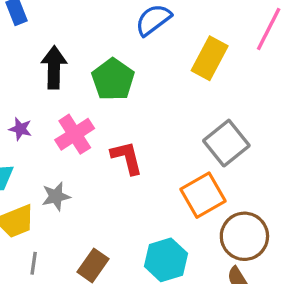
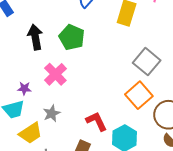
purple star: (20, 129) -> (24, 88), moved
red L-shape: (127, 158) -> (96, 121), moved

